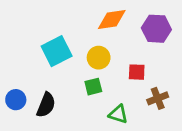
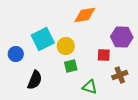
purple hexagon: (156, 29) -> (122, 37), moved
yellow circle: (99, 58) -> (66, 46), moved
blue circle: (16, 100) -> (16, 54), moved

